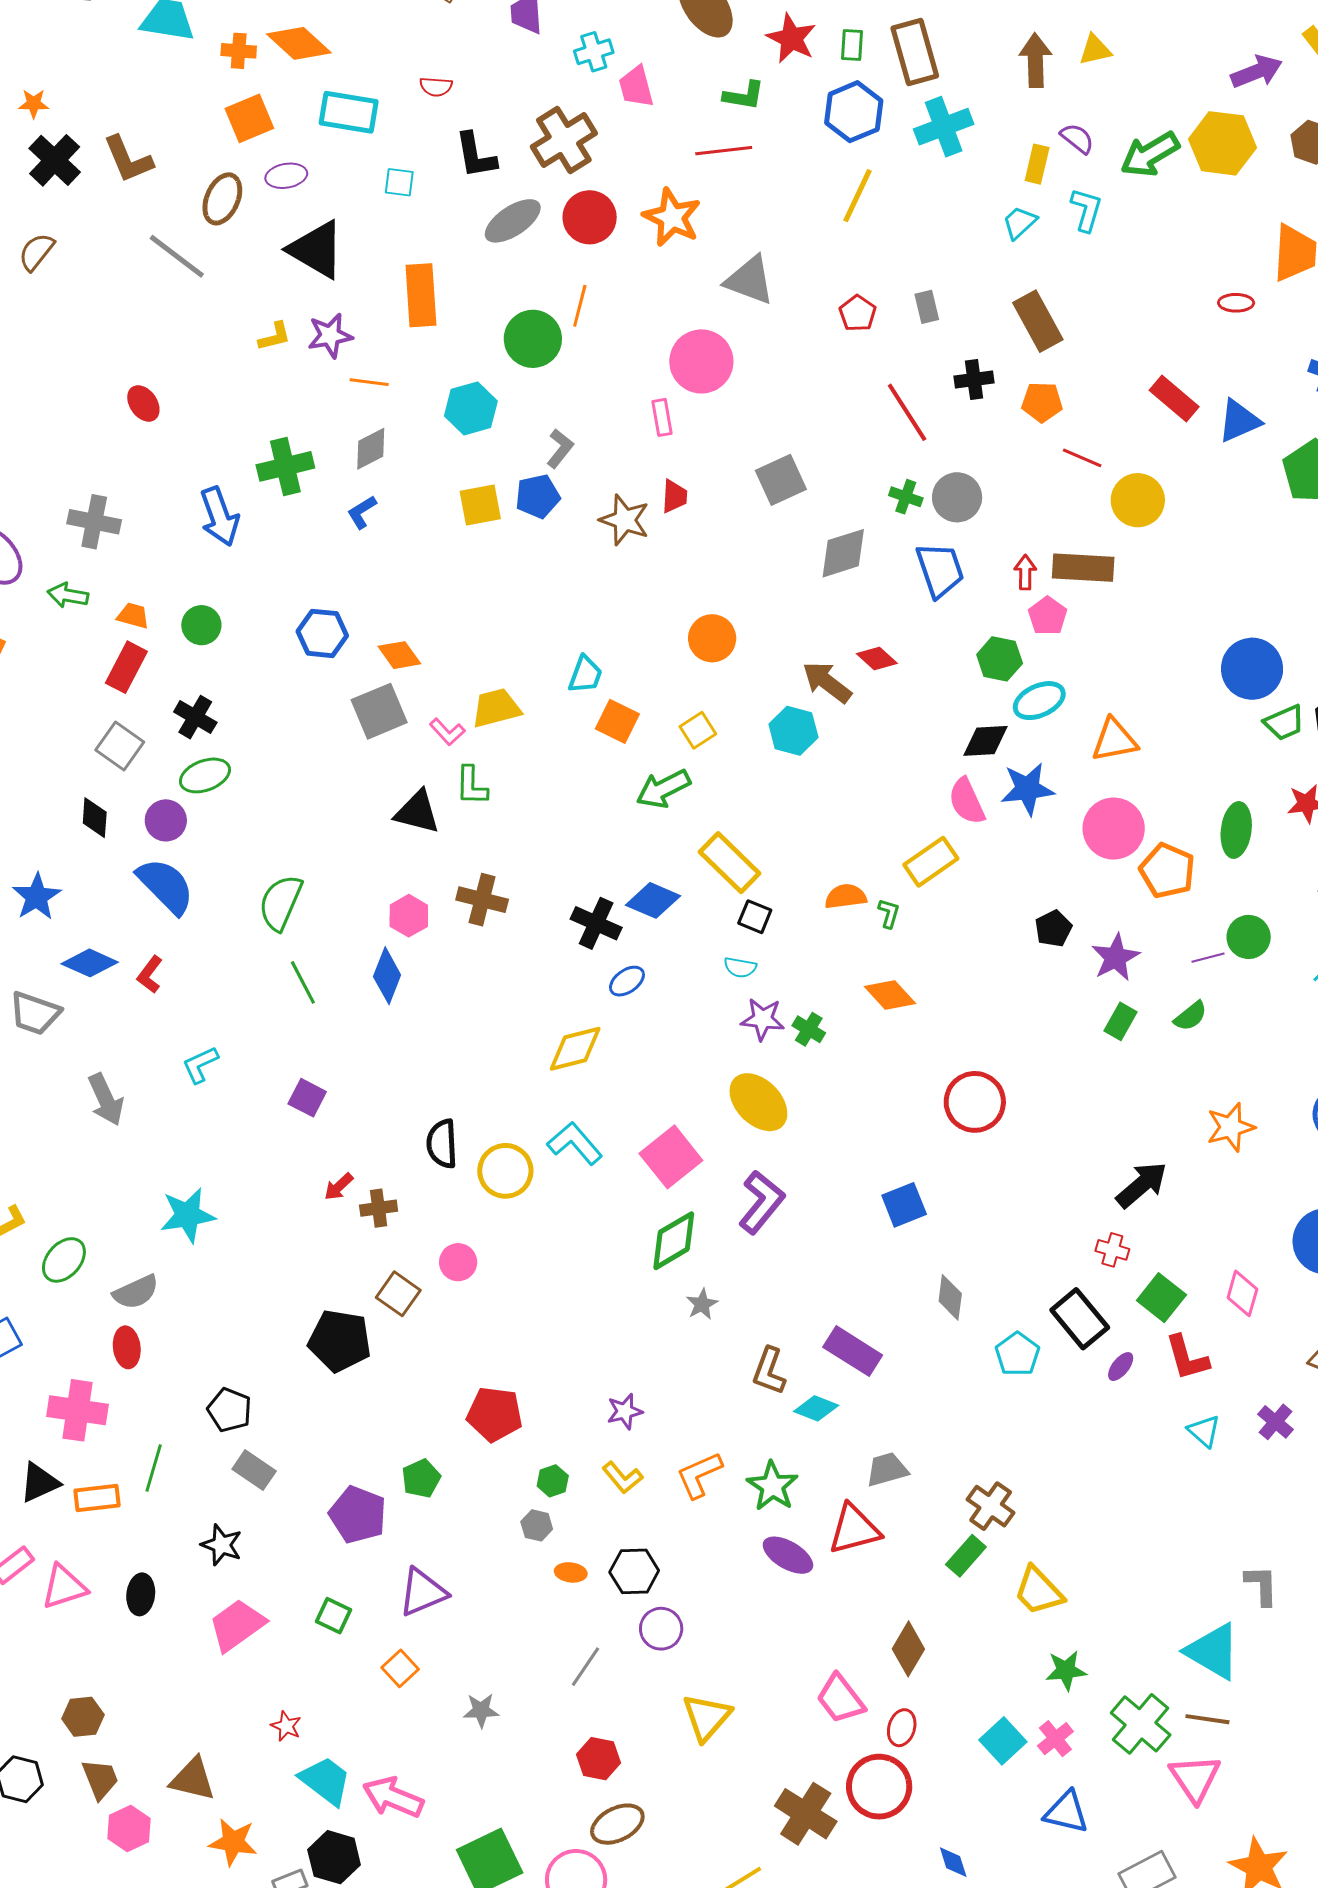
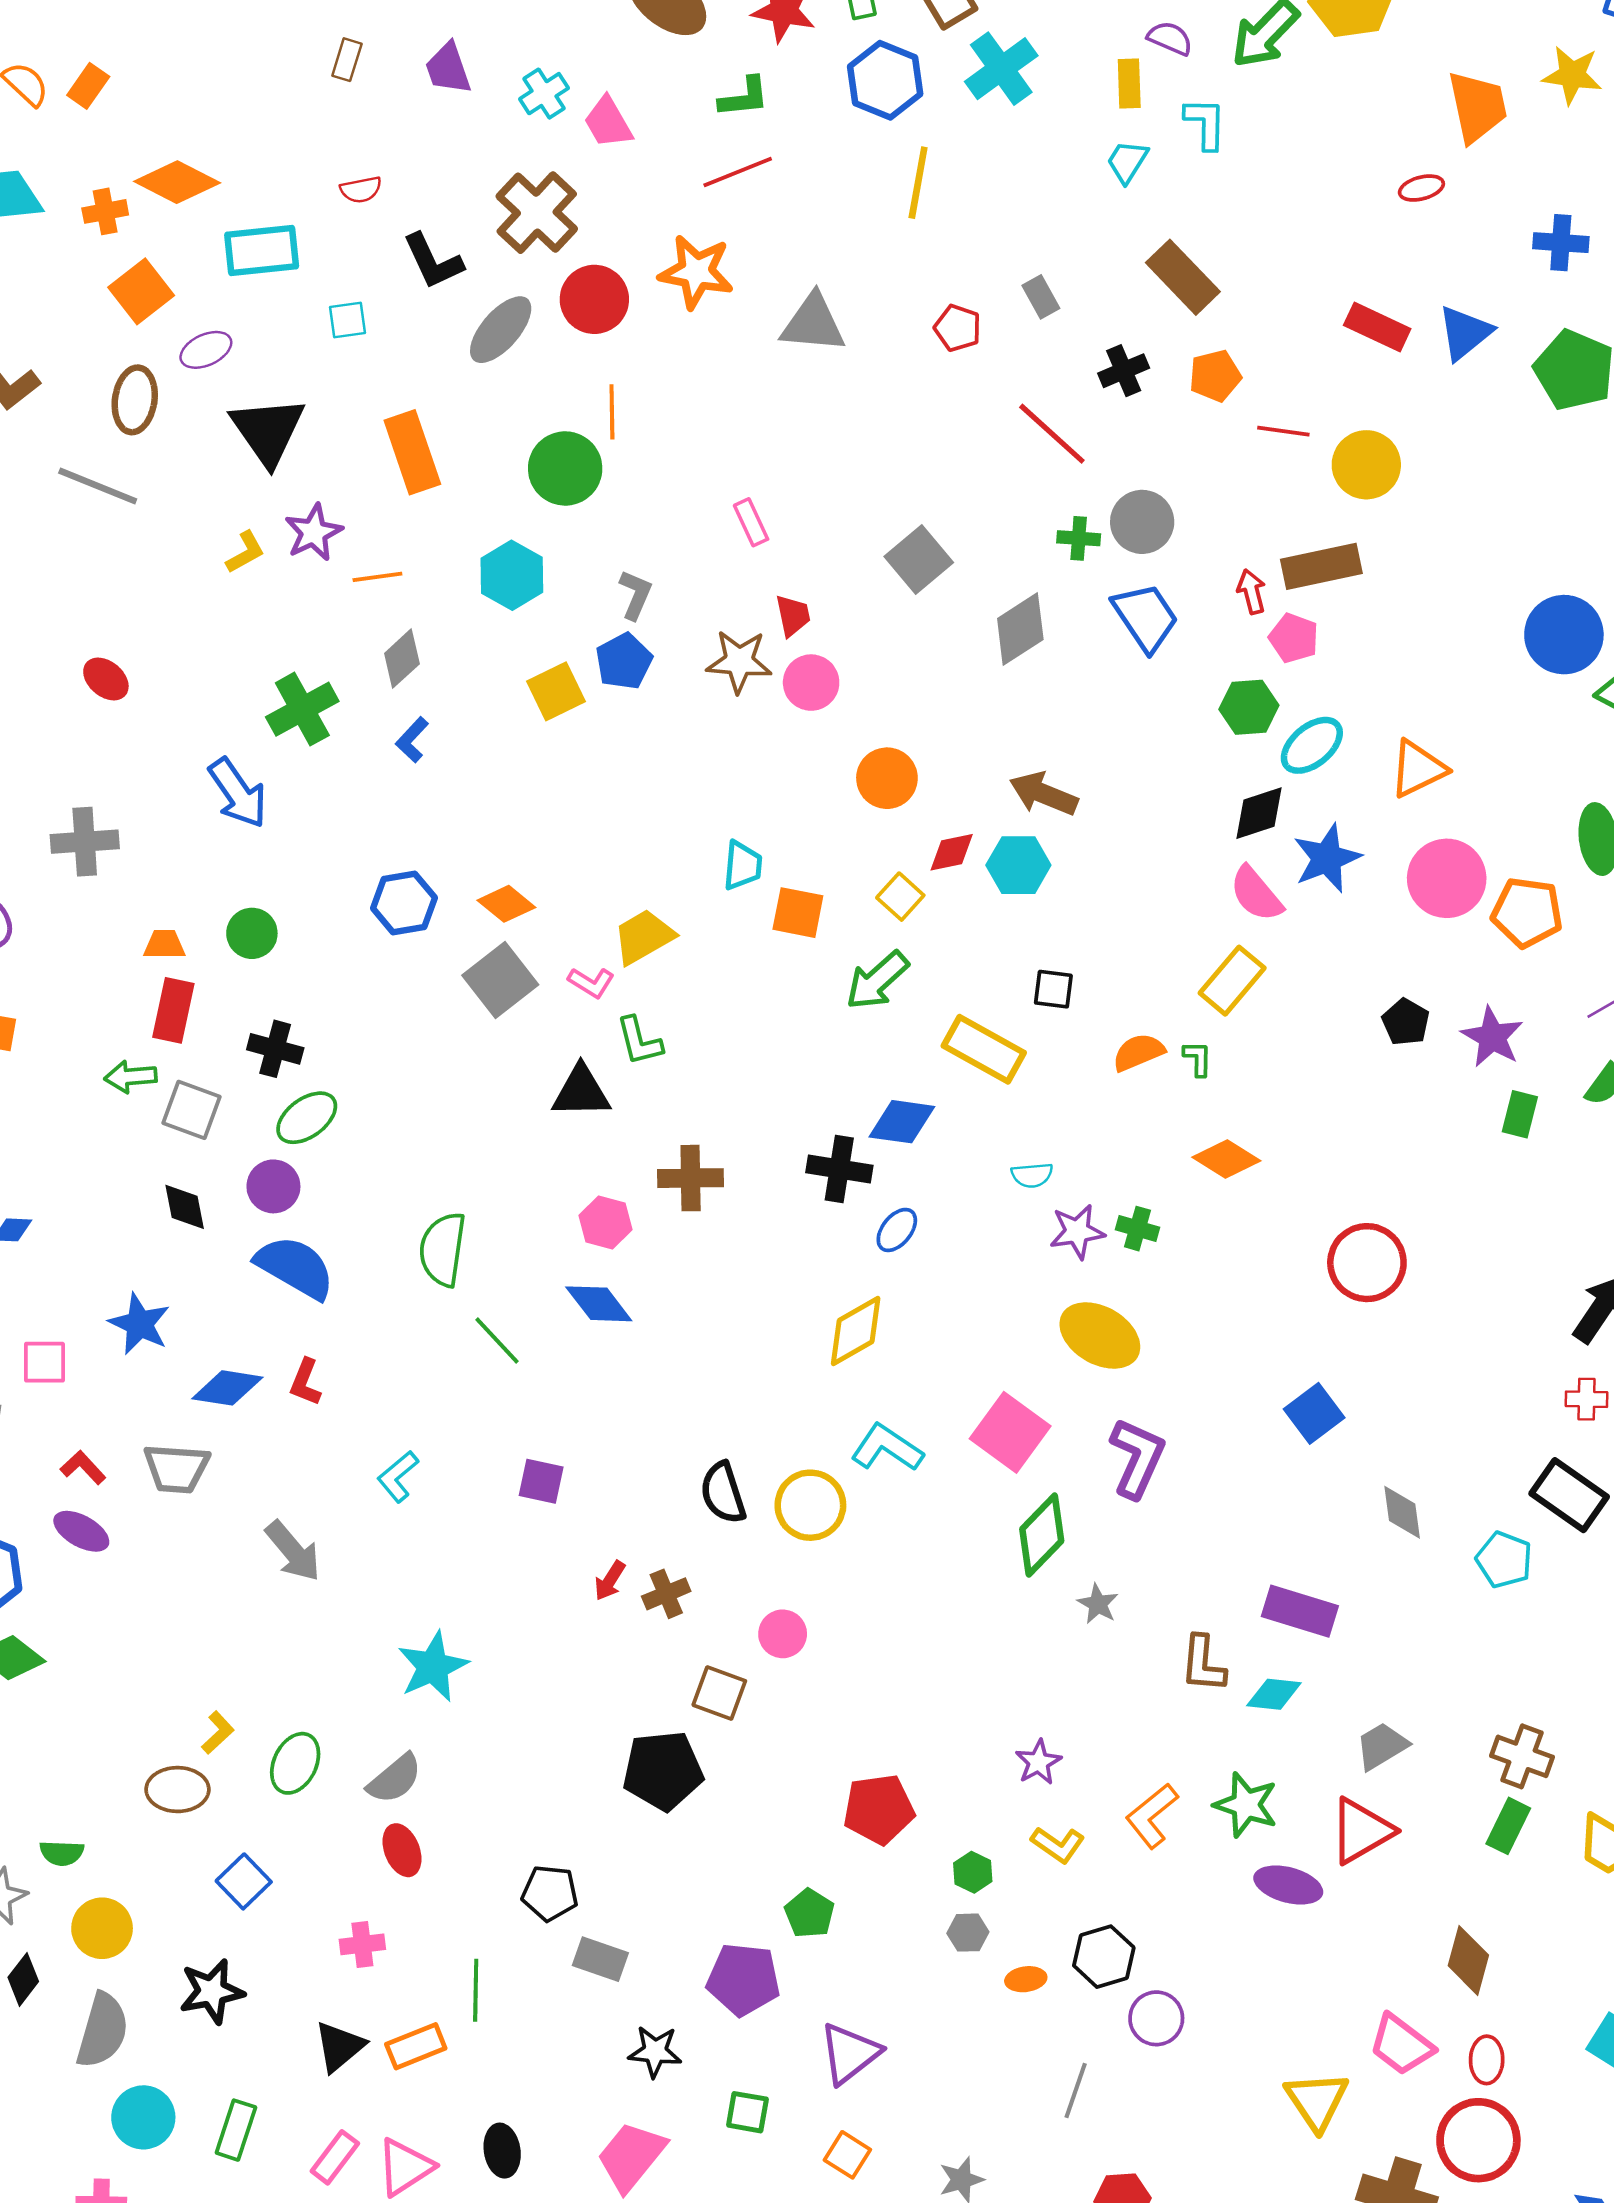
black triangle: (316, 250) -> (268, 431), turned 40
pink circle: (701, 361) -> (811, 683), moved, size x0.7
green arrow: (68, 595) -> (131, 1077), moved
red diamond: (877, 659) -> (952, 852), moved, turned -39
black square: (755, 917) -> (1053, 989), moved
blue diamond: (387, 976) -> (599, 1304), turned -44
pink cross: (78, 1410) -> (362, 1944), size x0.6
black star: (222, 1545) -> (655, 2052), moved
yellow triangle: (707, 1717) -> (1317, 2101), moved

